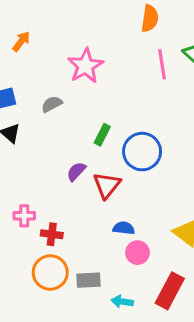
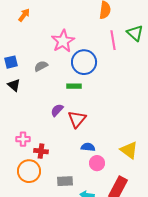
orange arrow: (21, 41) -> (24, 15), moved
green rectangle: (102, 135) -> (74, 86), turned 64
blue circle: (142, 152) -> (84, 62), moved
orange circle: (50, 272) -> (29, 171), moved

